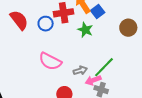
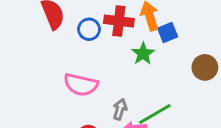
pink semicircle: (50, 61) -> (81, 85), turned -30
gray arrow: (80, 70) -> (120, 109), turned -72

